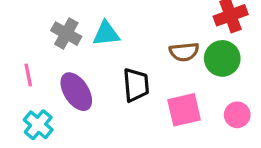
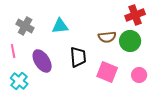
gray cross: (66, 34) -> (25, 26), moved
pink square: (184, 110) -> (107, 72), turned 35

